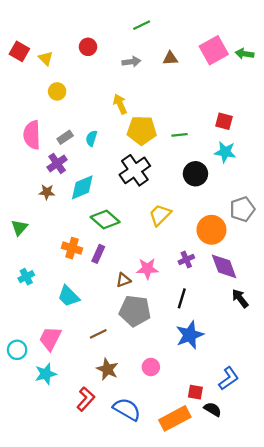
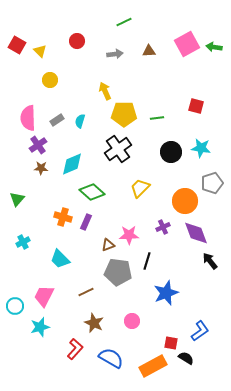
cyan star: (225, 152) -> (201, 148), moved
purple cross: (57, 163) -> (38, 145), moved
black line: (182, 298) -> (147, 261), moved

